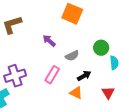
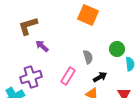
purple arrow: (49, 41) -> (42, 46), moved
gray semicircle: (72, 56) -> (88, 57), turned -80

